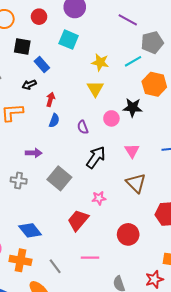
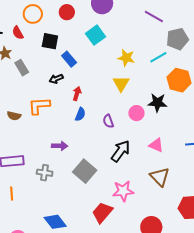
cyan square: (69, 40) -> (96, 35), turned 30
pink triangle: (132, 151) -> (156, 145), turned -35
pink star: (99, 198) -> (123, 191), size x1.5

